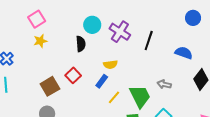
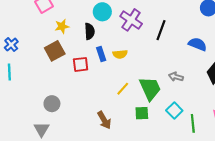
yellow star: (40, 41) -> (62, 26), moved
red square: (73, 75) -> (81, 64), turned 35
blue rectangle: (102, 81) -> (101, 54), moved, turned -56
brown square: (50, 86) -> (55, 51), moved

